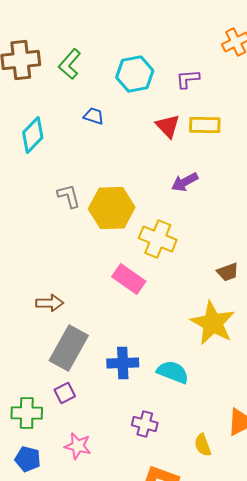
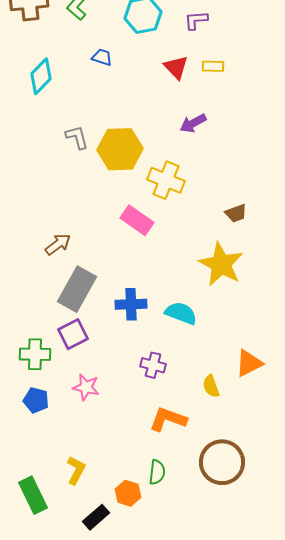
yellow rectangle: (205, 125) -> (213, 66), size x0.7
brown arrow: (50, 303) -> (58, 244), turned -36
purple square: (65, 393) -> (73, 334), size x1.4

